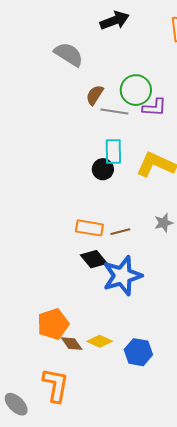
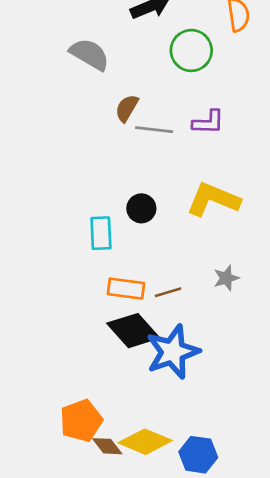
green circle: (136, 90) -> (191, 50), moved
cyan rectangle: (113, 151) -> (101, 233), moved
black diamond: (94, 259) -> (133, 331), size x1.4
yellow diamond: (100, 341) -> (145, 442), size x1.5

